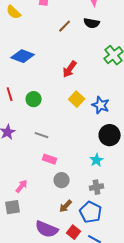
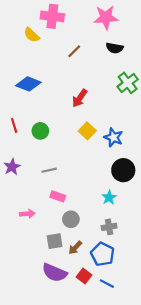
yellow semicircle: (14, 12) -> (32, 35), moved
black semicircle: (92, 23) -> (115, 48), moved
gray line: (42, 135) -> (49, 170), turned -32
pink arrow: (22, 186) -> (27, 214), moved, turned 48
gray square: (13, 207) -> (55, 241), moved

